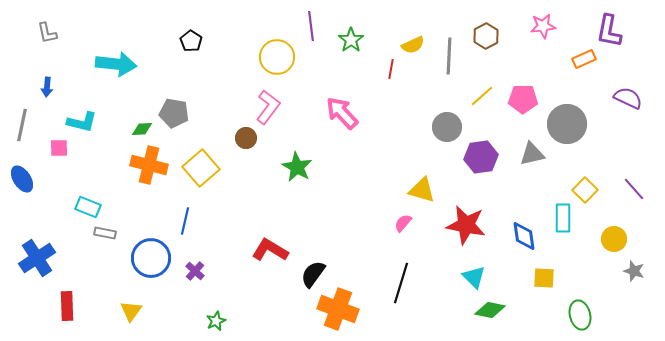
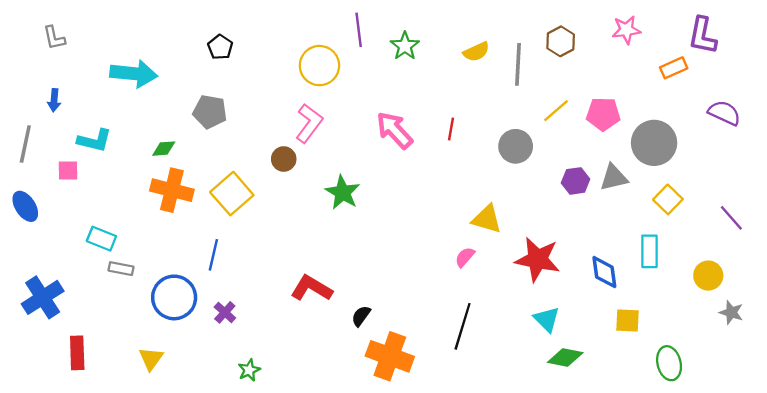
red line: (391, 69) -> (451, 129), moved
gray pentagon: (174, 113) -> (210, 112), moved
purple hexagon: (481, 157) -> (576, 181), moved, size x0.7
yellow square: (585, 190) -> (668, 199), moved
black semicircle: (313, 274) -> (361, 316), size x0.7

